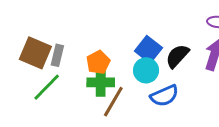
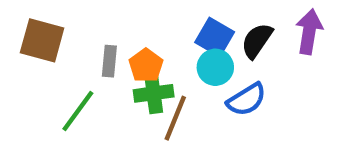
brown square: (35, 53) -> (42, 40), moved
gray rectangle: (57, 55) -> (109, 61), moved

